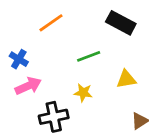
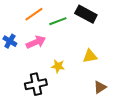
green line: (89, 56) -> (58, 21), moved
pink arrow: (28, 86) -> (36, 42), moved

